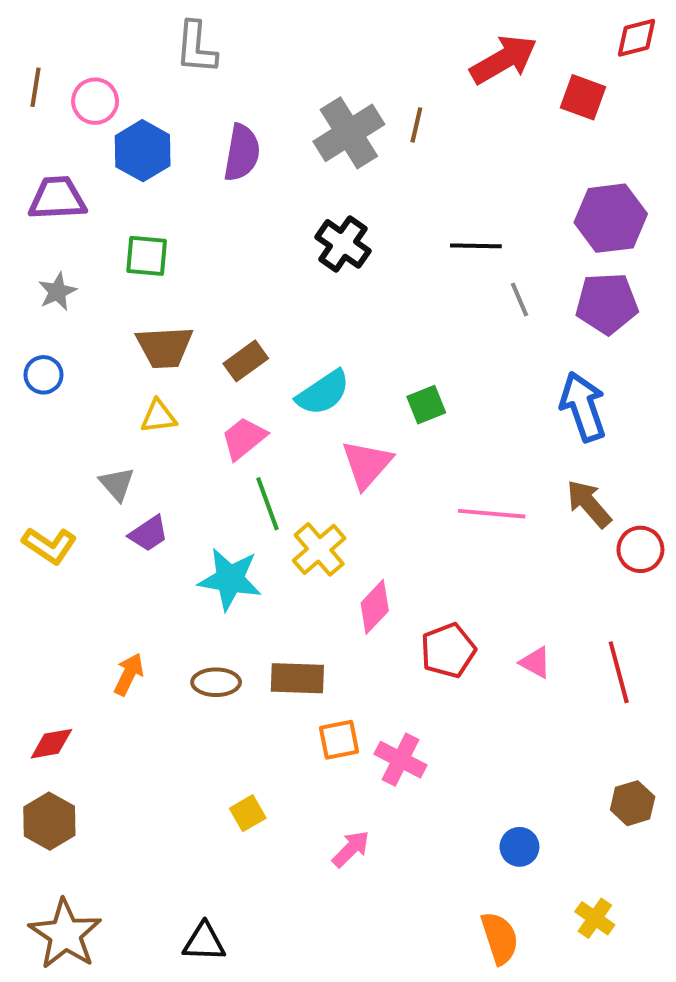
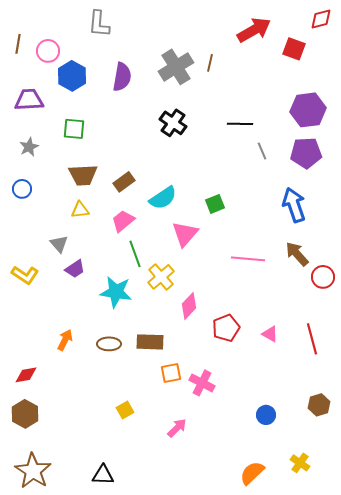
blue circle: (519, 847) -> (266, 415), moved
orange semicircle: (500, 938) -> (252, 473), turned -116

